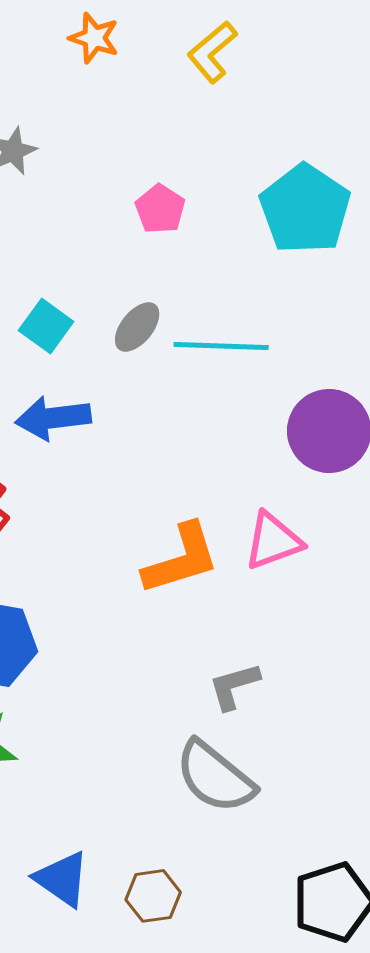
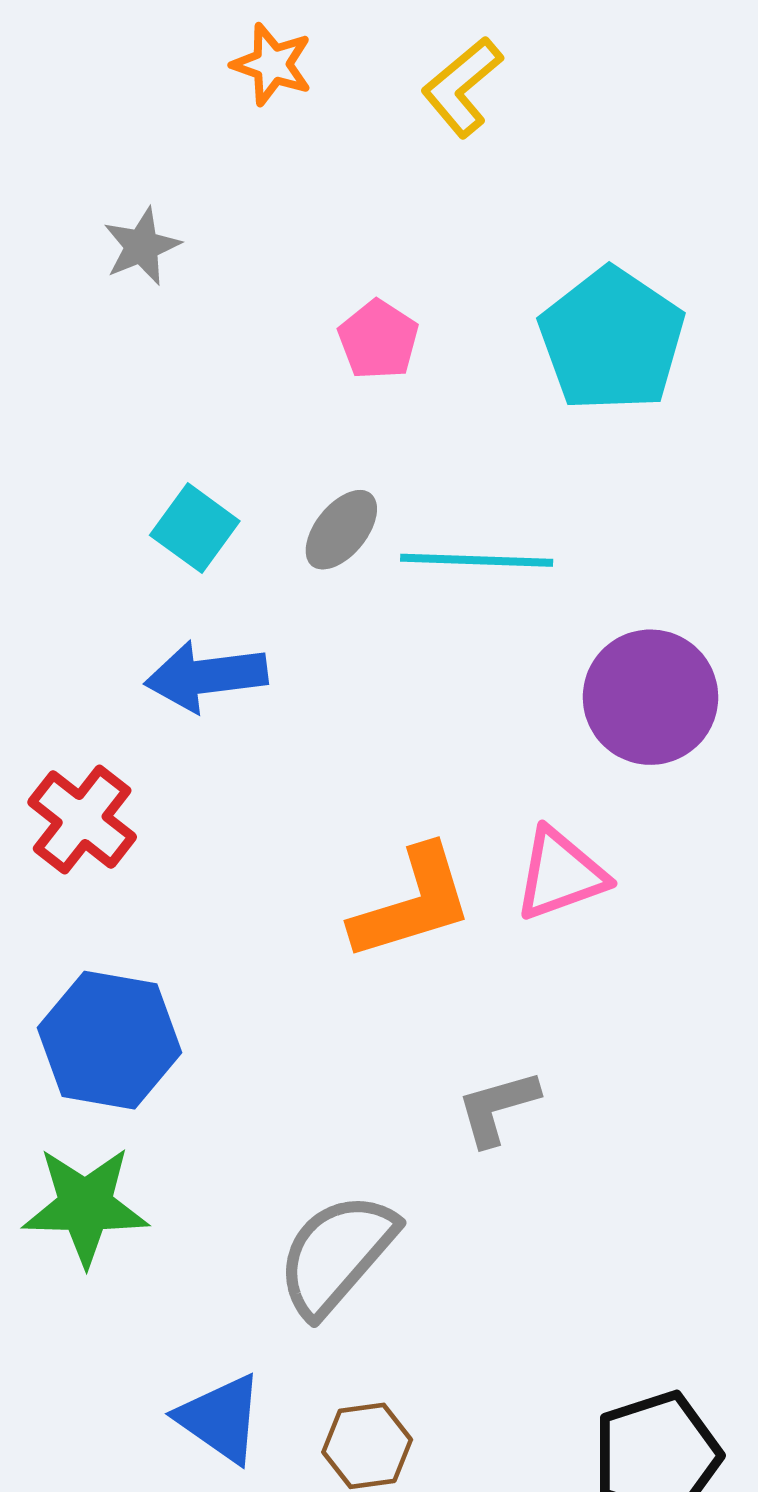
gray semicircle: (215, 777) -> (337, 1254), moved, turned 92

